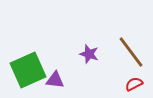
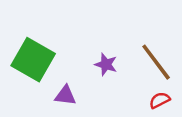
green square: (28, 70) -> (33, 60), moved, turned -36

